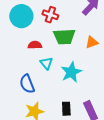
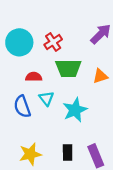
red cross: (50, 15) -> (53, 42), turned 35
blue semicircle: (27, 84) -> (22, 107), moved

